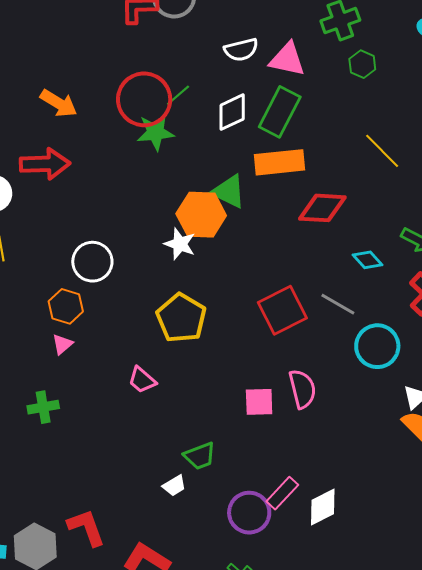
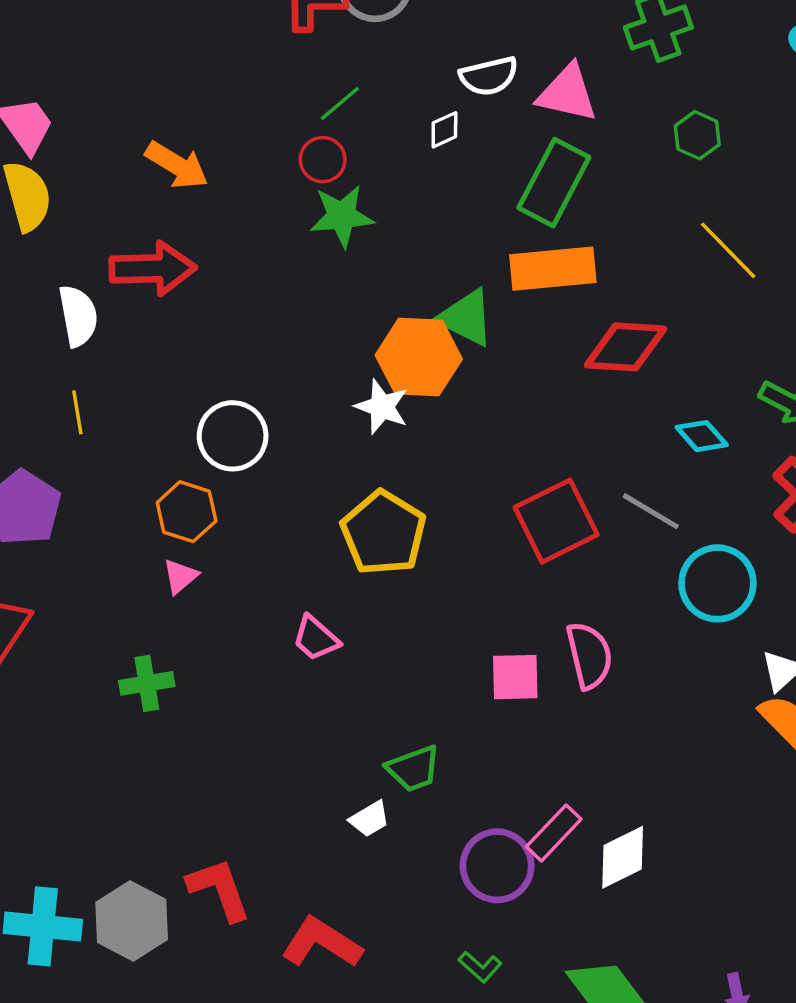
green hexagon: (362, 64) -> (697, 135), moved
green line: (178, 95) -> (340, 104), moved
red circle: (144, 99) -> (323, 160), size x0.5
white diamond: (232, 112) -> (444, 130), moved, size x0.6

